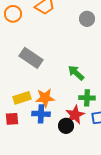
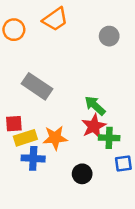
blue cross: (41, 114) -> (33, 158), moved
red star: (75, 115) -> (94, 126), moved
red square: (12, 119) -> (14, 124), moved

